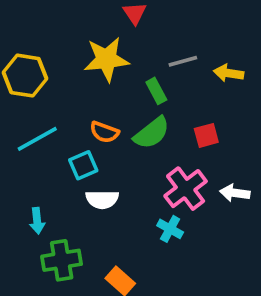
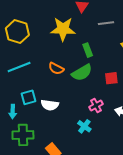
gray line: (183, 61) -> (106, 23), moved
cyan square: (83, 165) -> (29, 97), moved
pink cross: (186, 189) -> (96, 106), size x0.6

